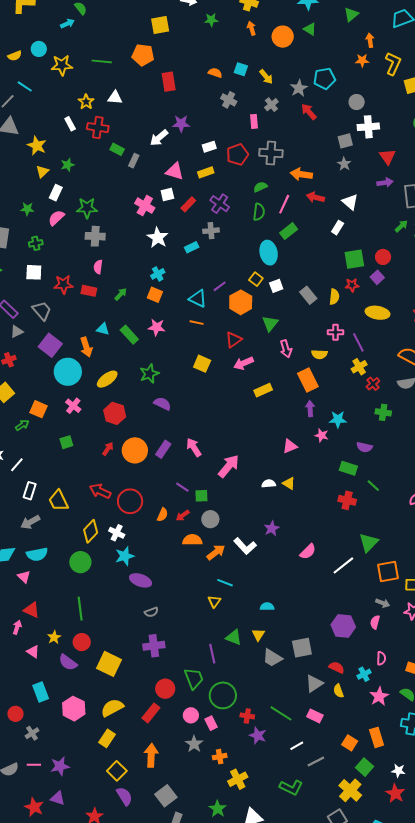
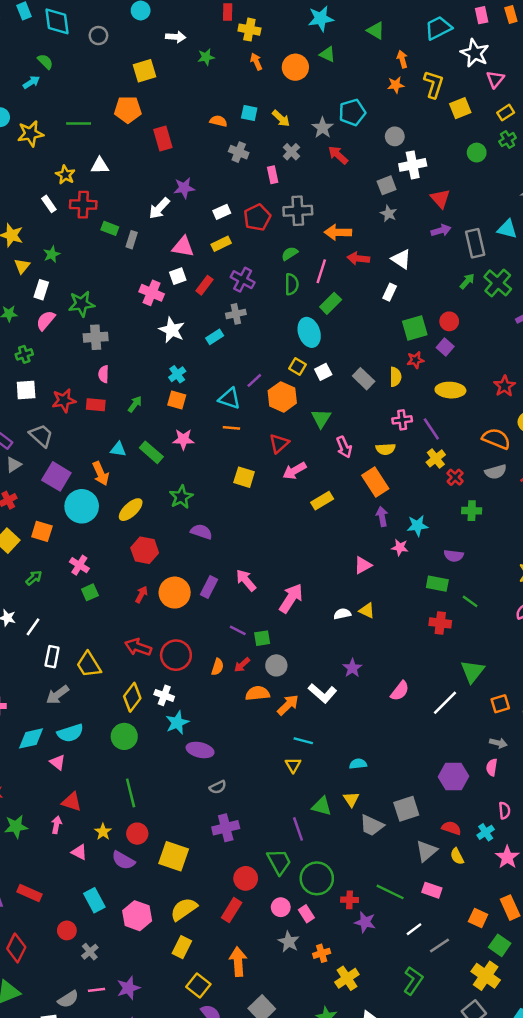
green triangle: (351, 15) -> (376, 31), turned -42
pink cross: (73, 406) -> (79, 565), moved
orange square: (39, 409) -> (42, 531), moved
orange square: (388, 571) -> (500, 704), size x0.7
green L-shape: (291, 787) -> (413, 981), turned -75

